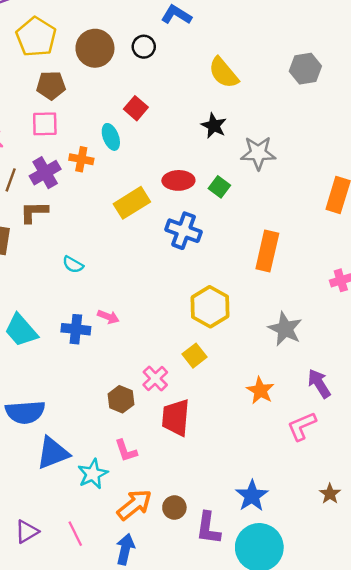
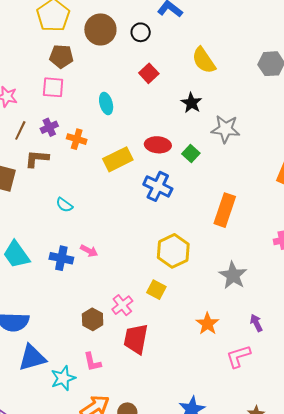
red square: (136, 108) -> (149, 73), moved
orange cross: (81, 159) -> (77, 139), moved
purple cross: (45, 173) -> (49, 127), size x0.7
yellow square: (194, 356) -> (156, 290), turned -30
purple arrow: (319, 384) -> (256, 323), size x0.7

